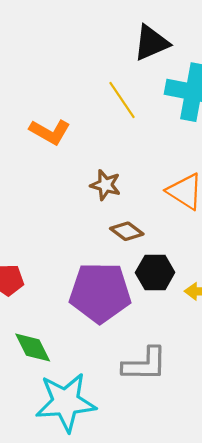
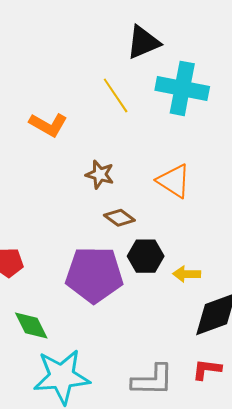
gray L-shape: (145, 364) -> (153, 380), moved

